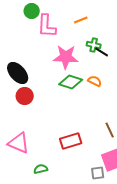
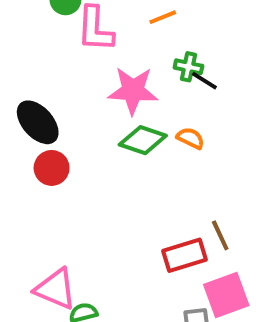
red rectangle: (71, 141) -> (184, 255), moved
pink triangle: (19, 143) -> (56, 289), moved

